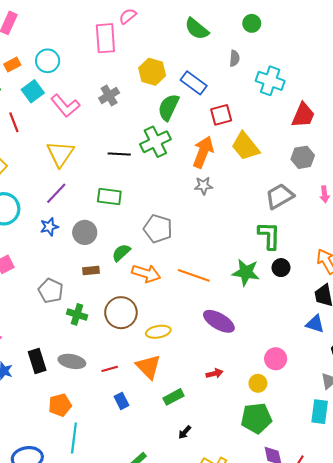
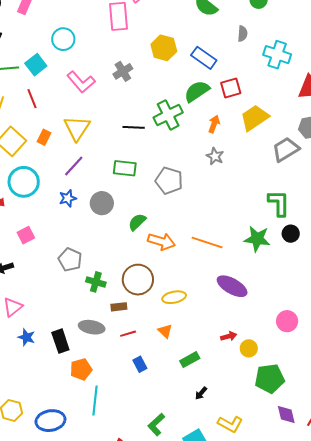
orange rectangle: (12, 65) -> (44, 137), moved, turned -35
cyan square: (33, 91) -> (36, 65), moved
green semicircle: (169, 107) -> (197, 91), moved, turned 32
yellow trapezoid: (245, 146) -> (255, 118), turned 96
orange arrow: (203, 152) -> (214, 124), size x0.6
gray star: (203, 186) -> (215, 156), turned 30
gray trapezoid: (280, 196) -> (286, 149), moved
gray pentagon: (158, 229) -> (169, 181), moved
brown rectangle: (91, 270) -> (119, 307), moved
black rectangle: (37, 361) -> (60, 341), moved
orange triangle: (148, 367) -> (165, 331), size x0.6
yellow circle: (258, 383) -> (249, 348), moved

